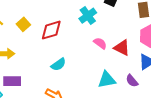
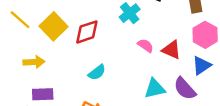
yellow square: (23, 24) -> (54, 26), size x1.6
purple semicircle: (132, 81) -> (185, 89), size x1.5

